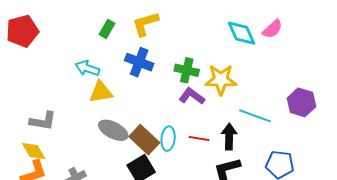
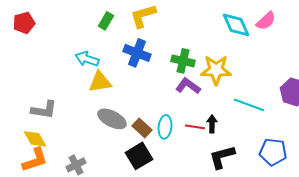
red pentagon: (22, 31) -> (24, 23), size x0.7
black arrow: (229, 137) -> (212, 124), moved, size x0.7
brown rectangle: (144, 140) -> (142, 128), size x0.7

